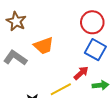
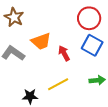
red arrow: (81, 73) -> (64, 53), moved, turned -77

